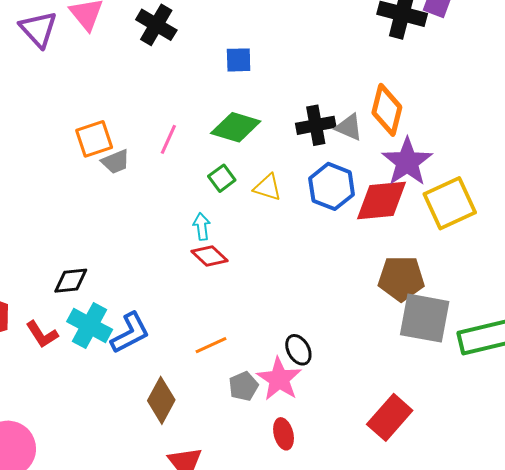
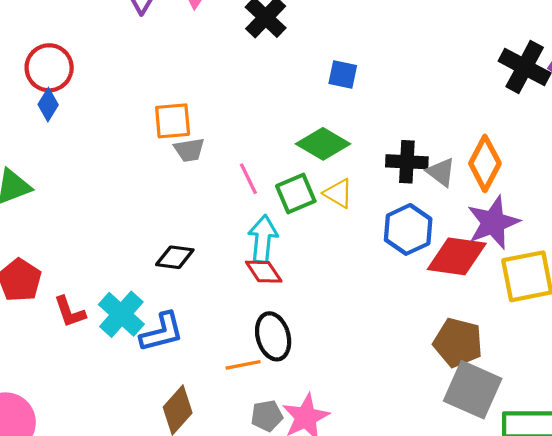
pink line: (168, 139) -> (248, 179), moved, turned -64
green square: (222, 178) -> (296, 194), size x1.4
yellow triangle: (267, 187) -> (338, 193), moved
cyan arrow: (202, 226) -> (263, 239), size x1.6
black diamond: (71, 281) -> (175, 257), moved
black ellipse: (298, 350) -> (273, 336), moved, size x1.4

